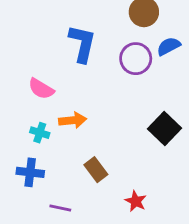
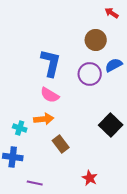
pink semicircle: (41, 89) -> (50, 95), moved
brown rectangle: (96, 170) -> (61, 144), moved

